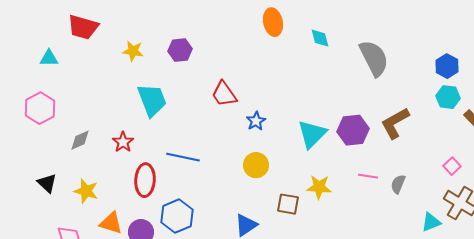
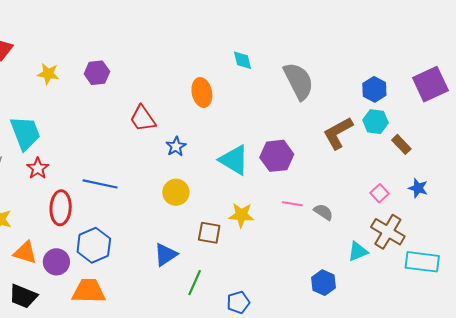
orange ellipse: (273, 22) -> (202, 92), moved
cyan trapezoid: (152, 100) -> (25, 133), moved
brown L-shape: (395, 123) -> (338, 133), moved
cyan triangle: (312, 134) -> (234, 160), turned -44
gray semicircle: (398, 184) -> (323, 212), turned 102

